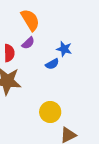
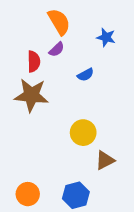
blue star: (64, 49) -> (106, 37), moved

